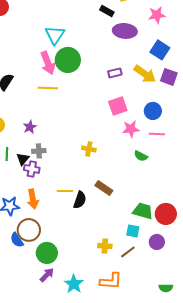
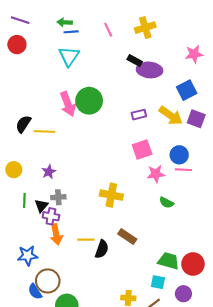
black rectangle: (107, 11) -> (135, 60), moved
pink star: (157, 15) -> (194, 54), moved
cyan triangle: (55, 35) -> (69, 56), moved
blue square: (160, 50) -> (187, 90), turned 30
yellow line: (48, 88) -> (45, 131), moved
pink line: (157, 134) -> (183, 170), moved
yellow cross: (89, 149) -> (111, 195), size x1.5
orange arrow: (33, 199) -> (56, 234), moved

